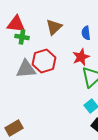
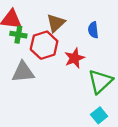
red star: (81, 57) -> (74, 58), moved
red hexagon: (44, 61) -> (44, 45), moved

